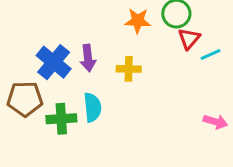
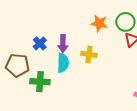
blue cross: (54, 62) -> (40, 43), size x0.6
cyan semicircle: (92, 107) -> (63, 63), moved

